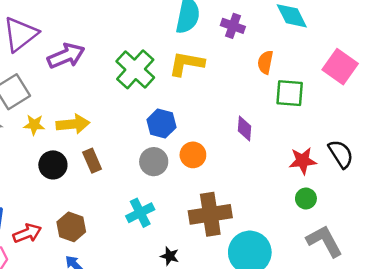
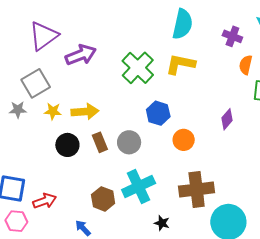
purple cross: (233, 26) -> (232, 36), moved
purple diamond: (245, 129) -> (227, 119), turned 35
gray circle: (154, 162) -> (129, 142), moved
cyan cross: (140, 213) -> (139, 187), size x1.4
brown hexagon: (71, 227) -> (103, 199), moved

